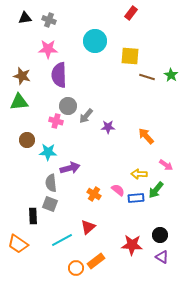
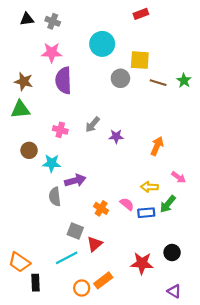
red rectangle: (131, 13) -> (141, 14), turned 32
gray circle: (68, 106) -> (120, 78), moved
orange arrow: (146, 136) -> (157, 146), turned 66
gray square: (50, 204) -> (75, 231), moved
black rectangle: (33, 216) -> (35, 283), moved
purple triangle: (162, 257) -> (174, 291), moved

